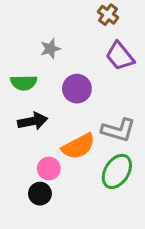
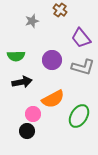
brown cross: (108, 15) -> (60, 10), moved
gray star: (50, 49) -> (32, 21), moved
gray L-shape: (118, 130) -> (83, 67), moved

